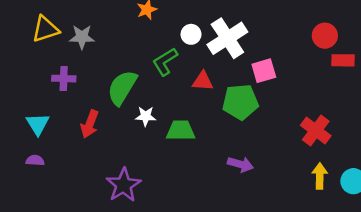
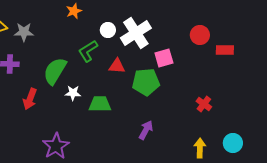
red circle: (325, 36) -> (200, 35), moved
red cross: (316, 130) -> (204, 104), size x0.7
purple arrow: (240, 164) -> (146, 130), turned -78
yellow arrow: (320, 176) -> (200, 148), moved

